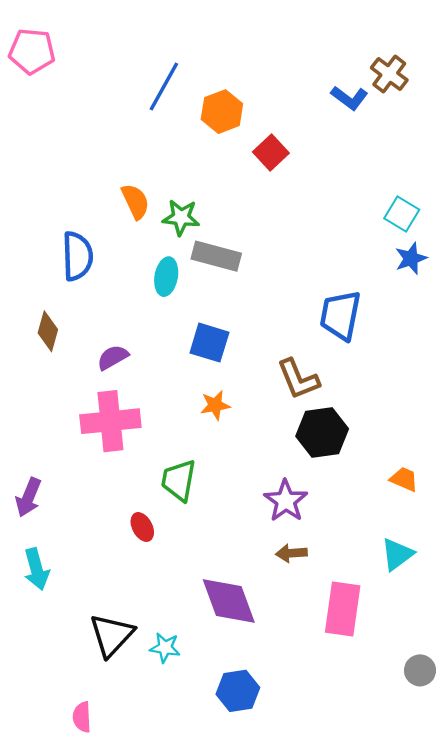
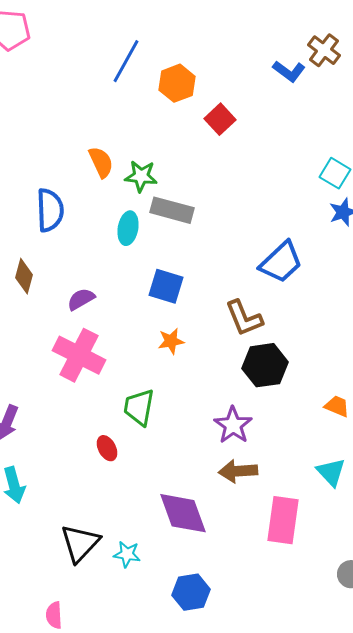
blue trapezoid: (340, 315) -> (281, 262), turned -144
pink cross: (110, 421) -> (79, 355), turned 33
brown arrow: (291, 553) -> (238, 471), size x1.4
cyan triangle: (397, 554) -> (331, 472), turned -36

